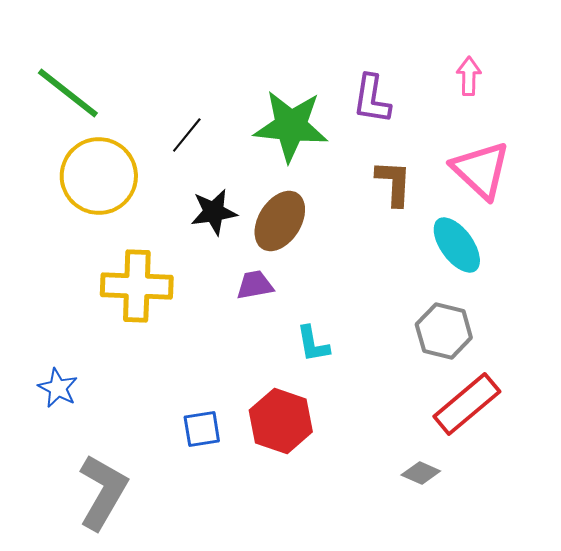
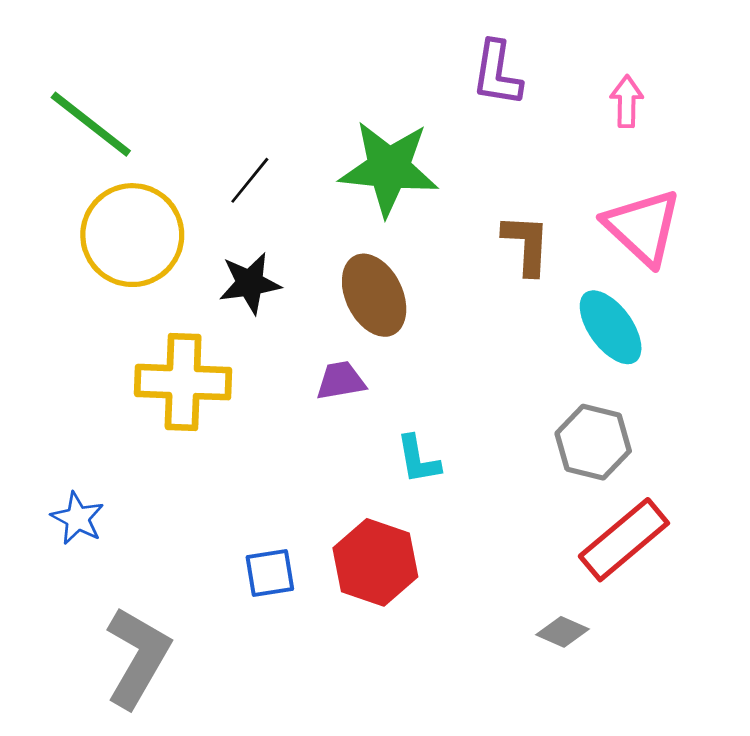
purple L-shape: (372, 99) -> (497, 73), moved
black star: (214, 212) -> (250, 283), moved
brown ellipse: (280, 221) -> (374, 295), turned -58

